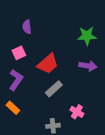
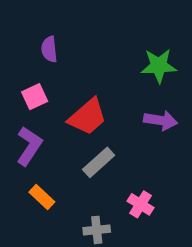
orange rectangle: (13, 108) -> (42, 197), moved

